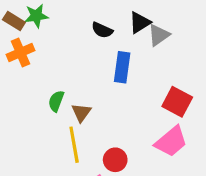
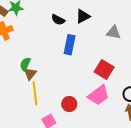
gray triangle: (159, 35) -> (114, 32), moved, turned 42
brown triangle: (81, 113) -> (30, 74), moved
red circle: (115, 160) -> (69, 104), moved

